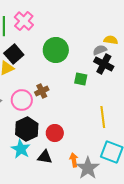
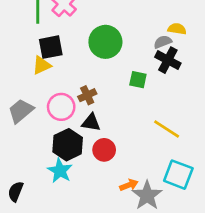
black square: (14, 54) -> (51, 47), turned 30
yellow line: (103, 117) -> (167, 129), turned -50
black triangle: (45, 157) -> (91, 123), moved
orange arrow: (74, 160) -> (129, 185), turned 80

